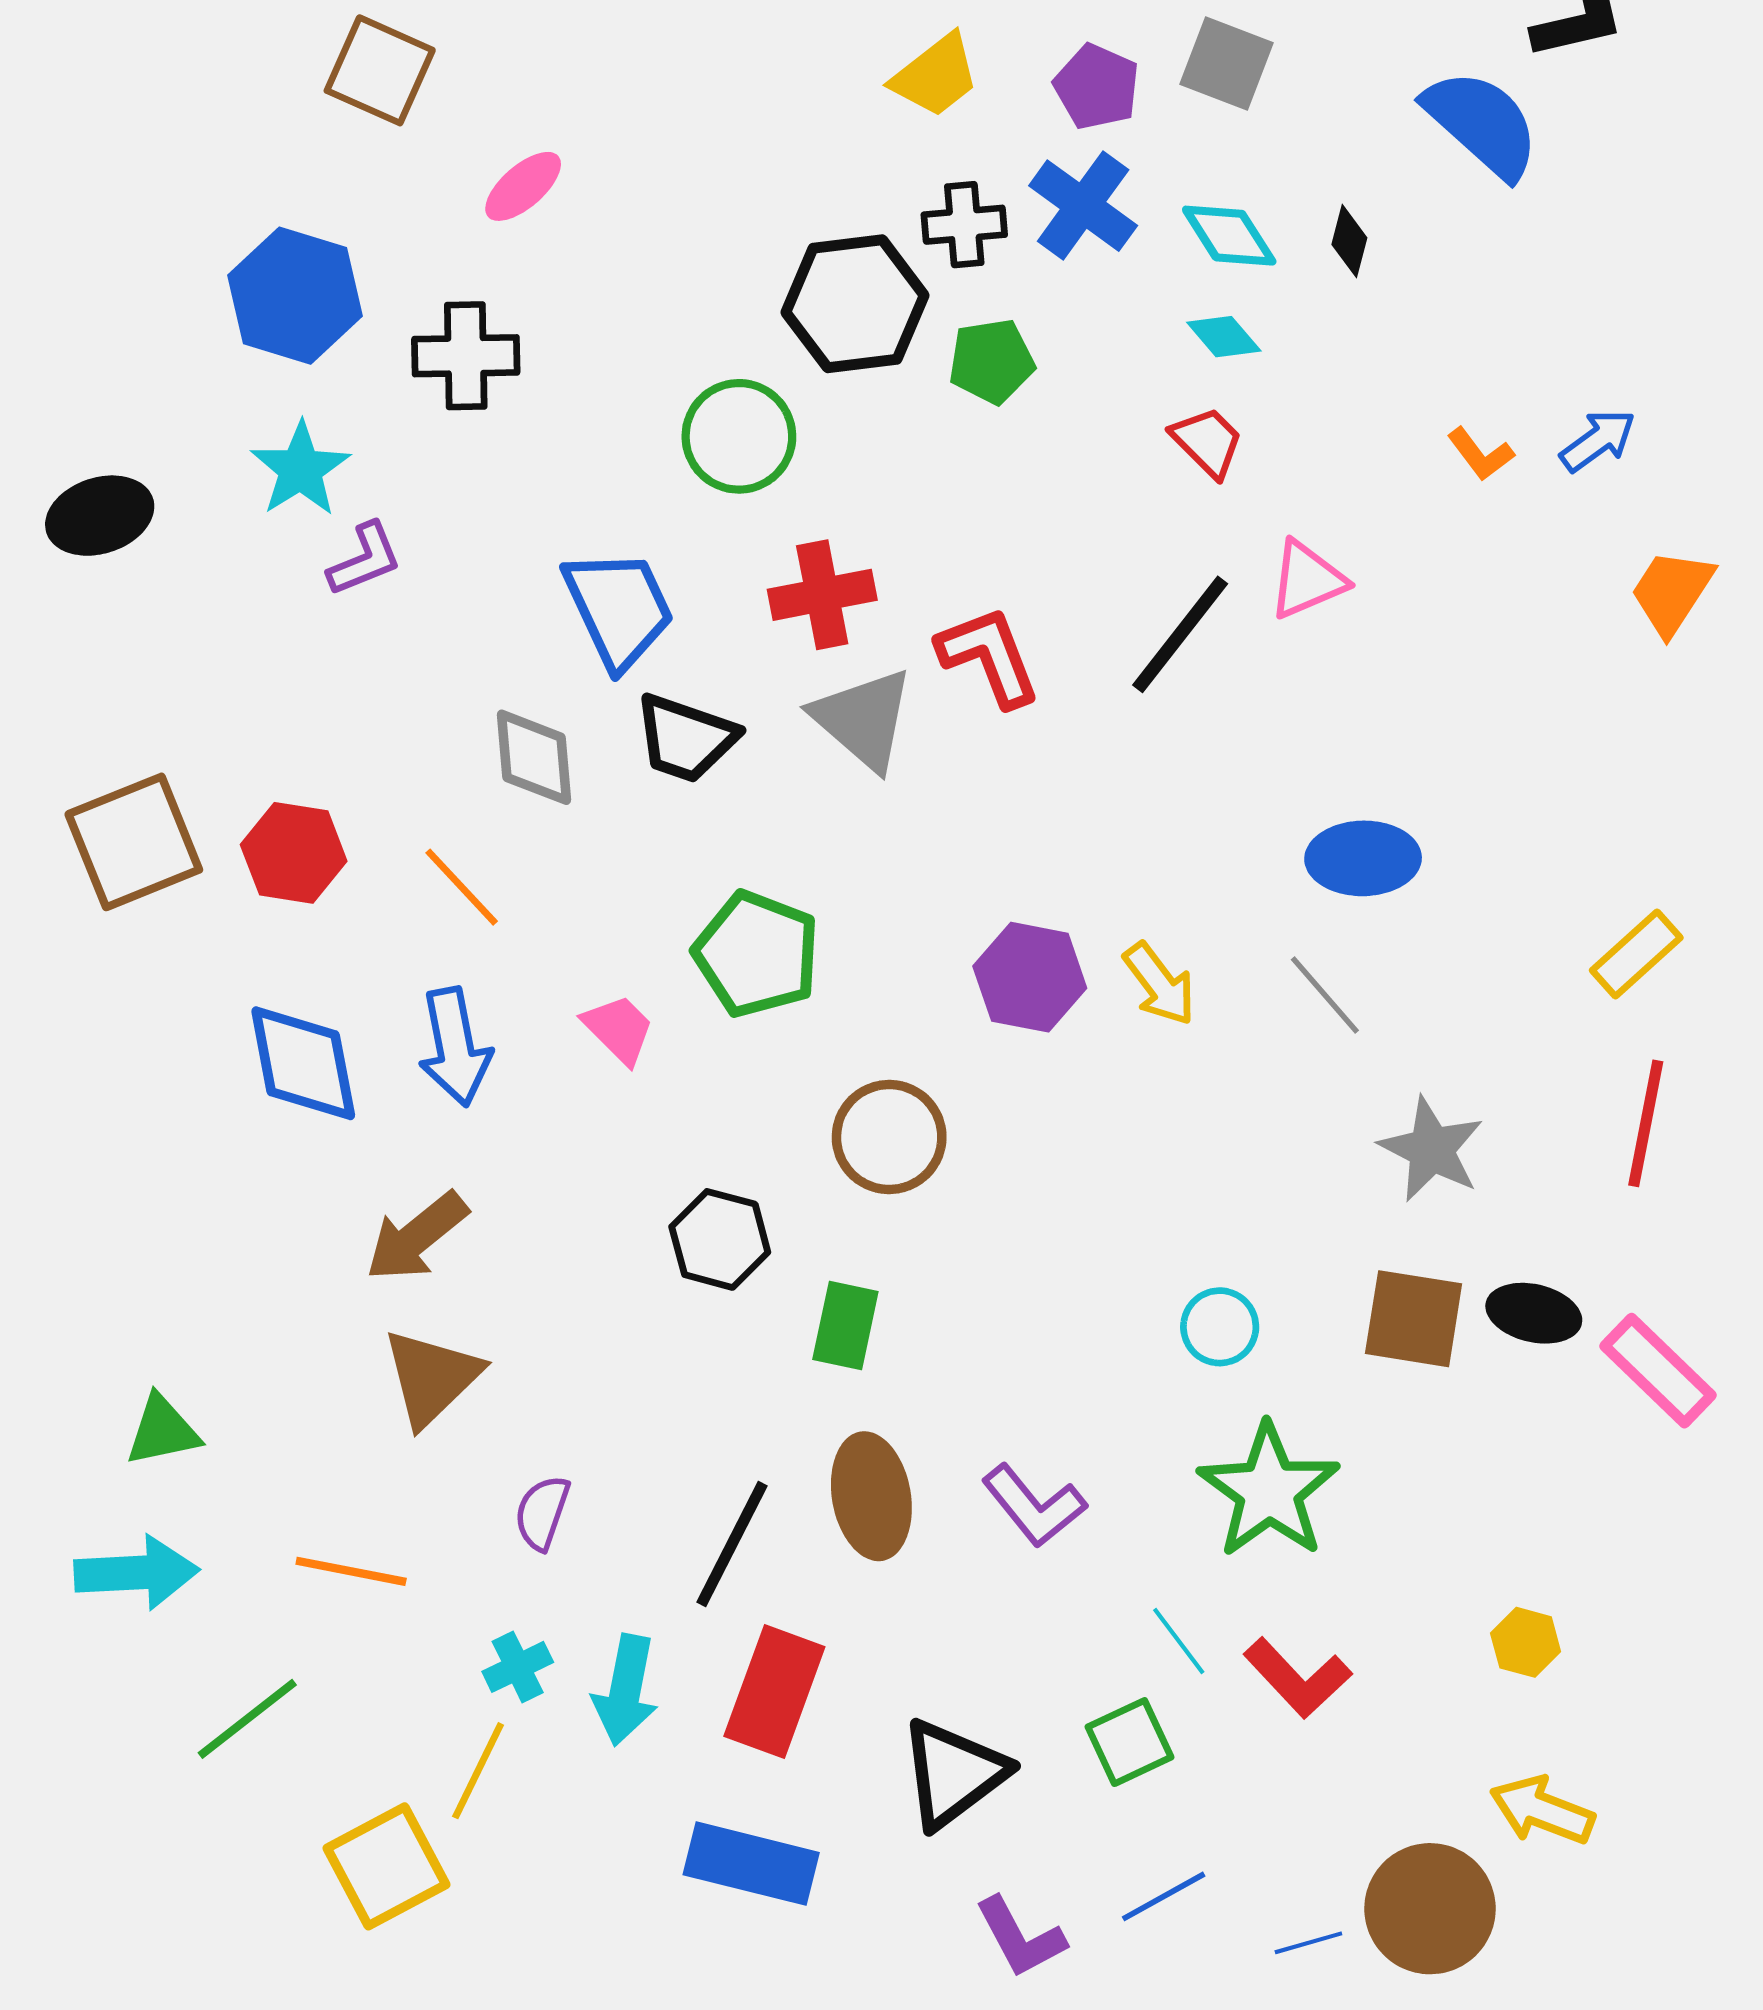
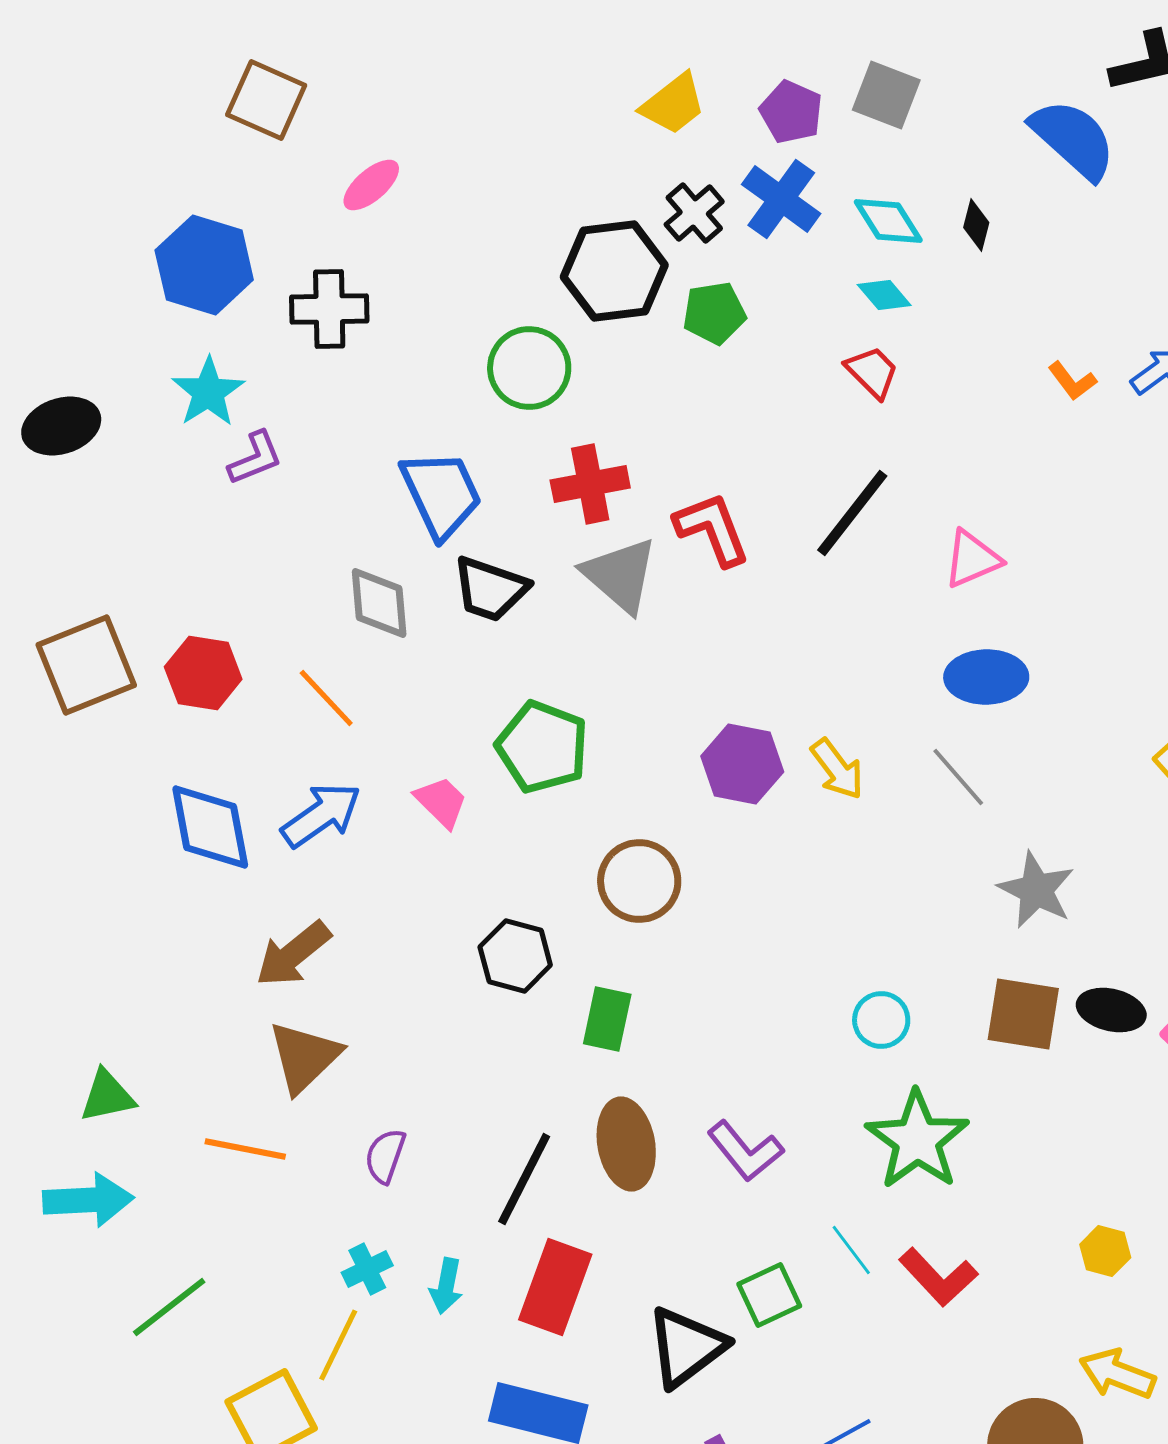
black cross: (964, 225) -> (694, 213), turned -36
pink triangle: (1307, 580) -> (972, 559), moved
blue arrow: (455, 1047) -> (321, 815), turned -114
orange line: (351, 1571) -> (245, 1149), moved
cyan arrow: (626, 1690) -> (446, 1286), size x0.7
green square: (1130, 1742) -> (769, 1295), moved

